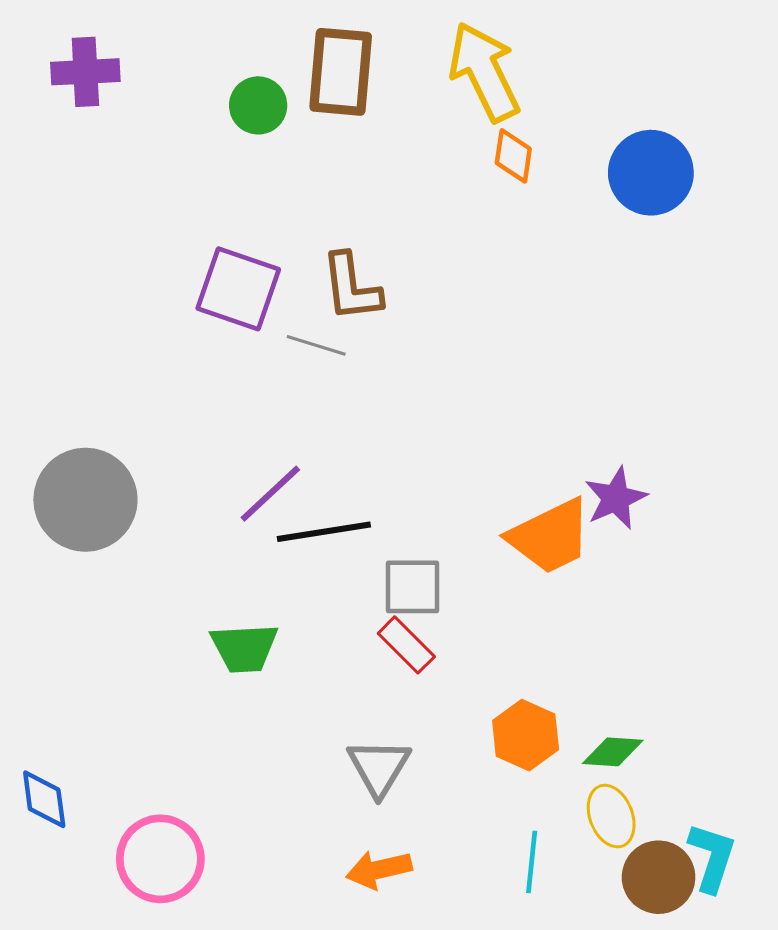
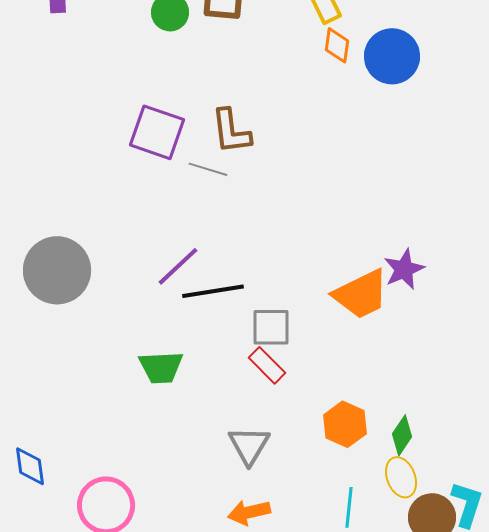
blue circle: (651, 173) -> (392, 56), moved
green diamond: (613, 752) -> (402, 435), turned -60

